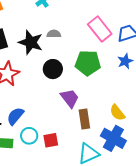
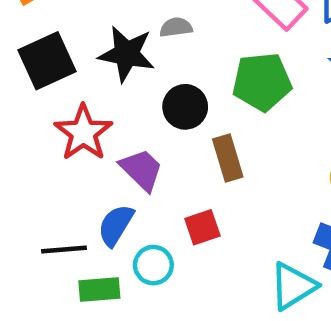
purple trapezoid: (70, 98) -> (141, 170), moved
brown rectangle: (84, 119) -> (228, 158), moved
red square: (51, 140) -> (202, 227), moved

